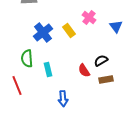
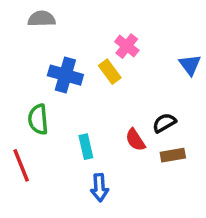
pink cross: (89, 18) -> (127, 46), moved
blue cross: (43, 33) -> (65, 75), turned -36
cyan rectangle: (48, 70) -> (86, 147), moved

